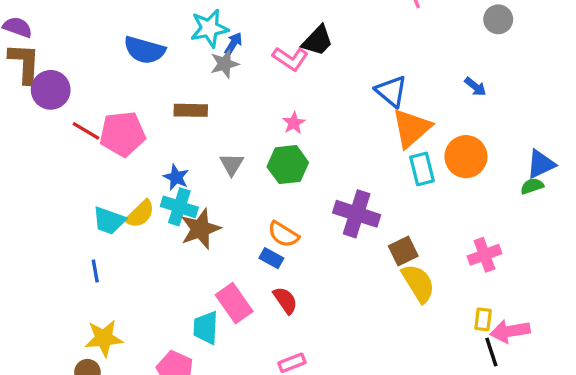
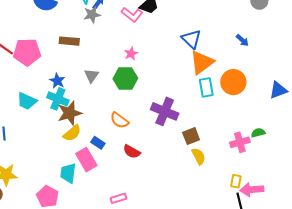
green semicircle: (532, 186) -> (258, 133), moved
yellow semicircle: (140, 214) -> (72, 133), moved
cyan trapezoid: (109, 221) -> (27, 101), moved
blue rectangle: (271, 258) -> (98, 143), moved
yellow semicircle: (418, 283) -> (199, 156), size x0.7
red semicircle: (285, 300) -> (132, 152), moved, turned 150

